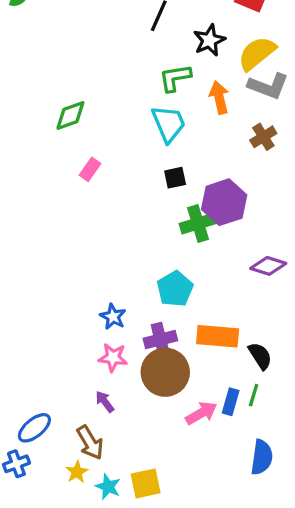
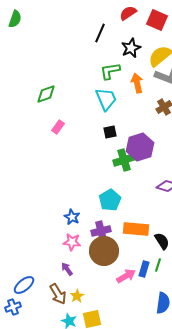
yellow star: (77, 472) -> (77, 296), moved

